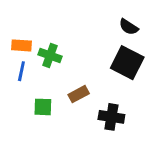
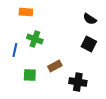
orange rectangle: (21, 45) -> (26, 12), moved
black square: (127, 63) -> (89, 44), size x0.7

